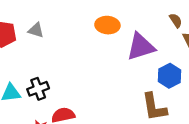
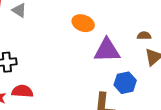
brown semicircle: (176, 20) -> (144, 36), turned -72

